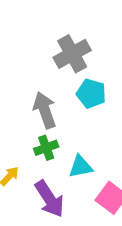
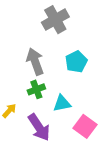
cyan pentagon: (91, 93) -> (76, 62), moved, turned 30

